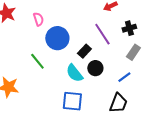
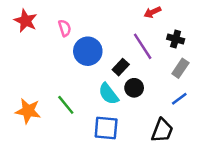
black cross: (129, 28) -> (176, 39), turned 32
green line: (37, 61) -> (66, 105), moved
blue line: (124, 77) -> (179, 99), moved

